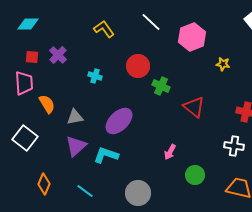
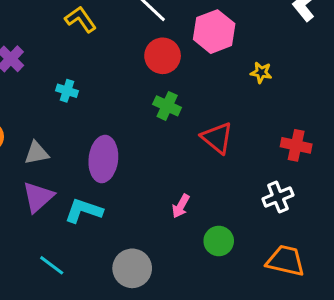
red circle: (138, 66) -> (163, 56), moved
purple ellipse: (119, 121) -> (103, 159), turned -40
white cross: (234, 146) -> (278, 197), turned -30

